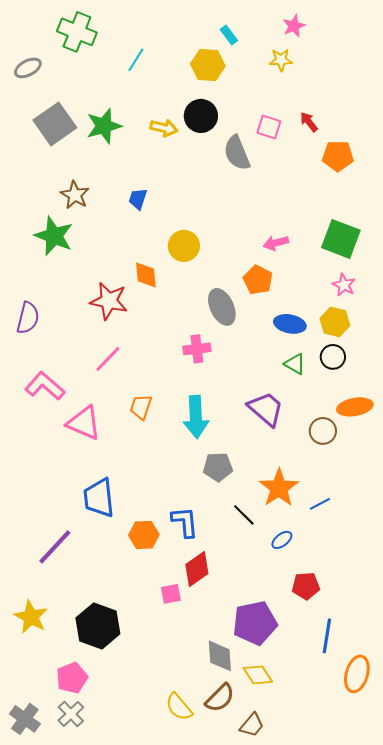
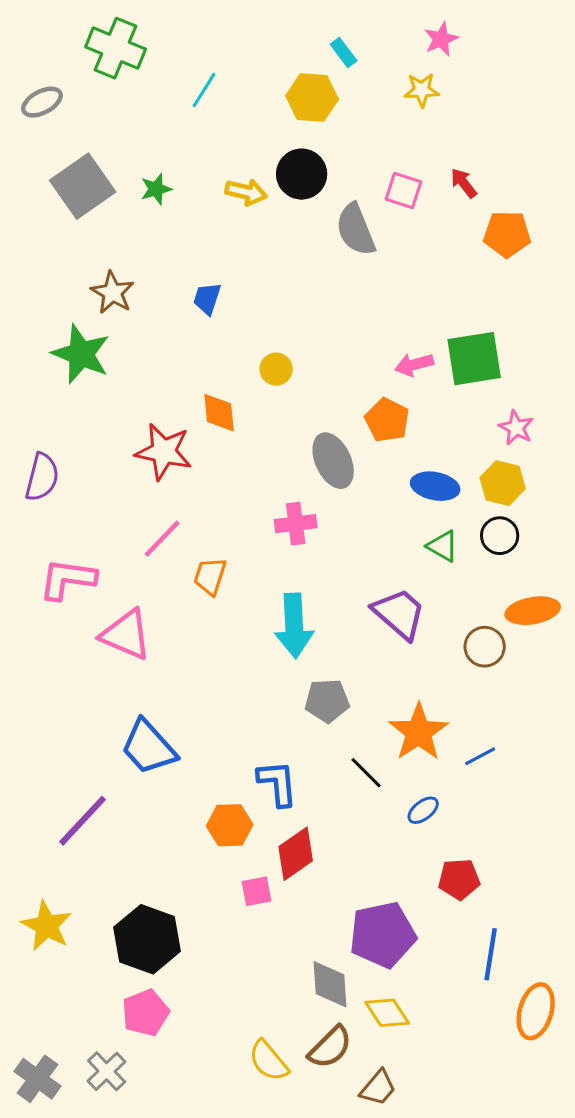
green star: (104, 126) -> (156, 189), size x0.6
green square: (341, 239) -> (474, 359), moved, turned -30
yellow circle: (184, 246) -> (276, 369), size x0.7
pink L-shape: (45, 386) -> (68, 579), turned -33
orange trapezoid: (141, 407) -> (210, 576), moved
blue trapezoid: (99, 498) -> (149, 747), turned -36
orange hexagon: (144, 535) -> (230, 825), moved
pink pentagon: (72, 678) -> (146, 1013), moved

